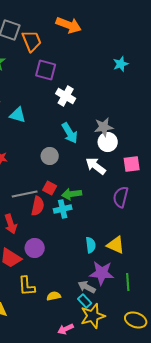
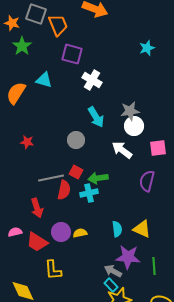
cyan triangle: (18, 115) -> (44, 80), moved
yellow semicircle: (54, 296) -> (80, 233), moved

